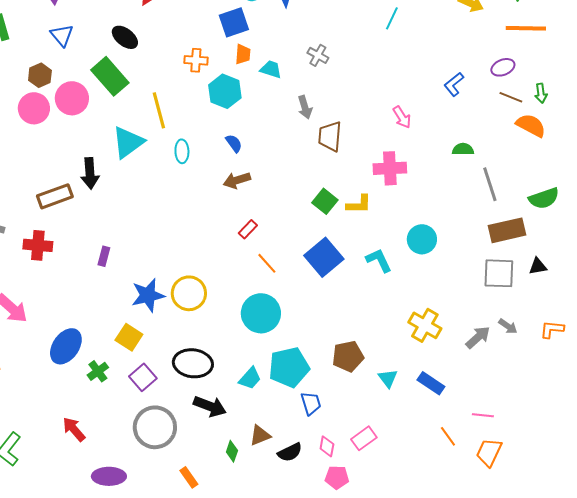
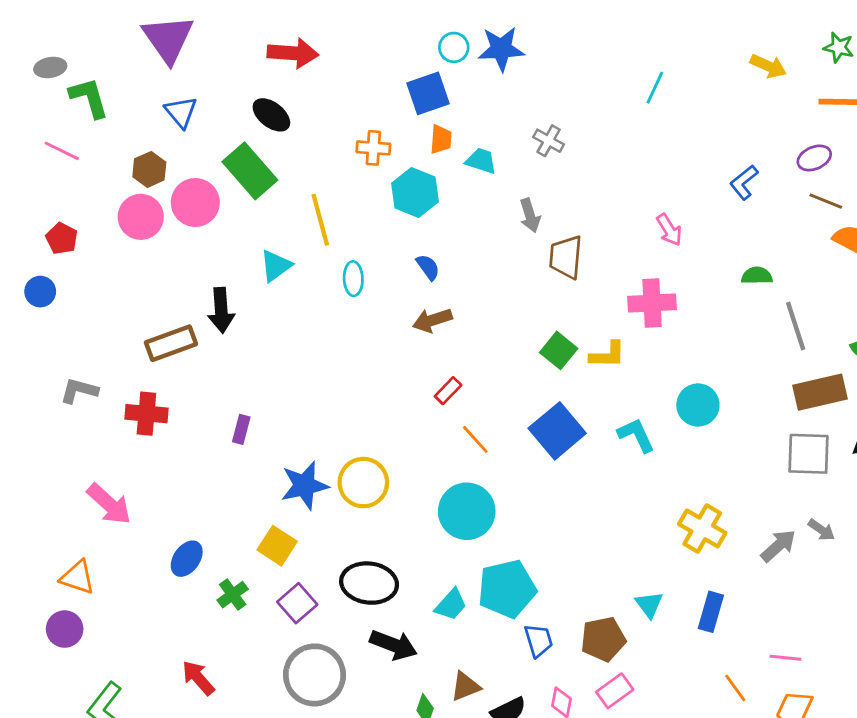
cyan triangle: (128, 142) -> (276, 266), size x0.7
blue ellipse: (66, 346) -> (187, 559), size x0.7
brown pentagon: (348, 356) -> (603, 639), moved
blue rectangle: (431, 383) -> (711, 612), turned 72

